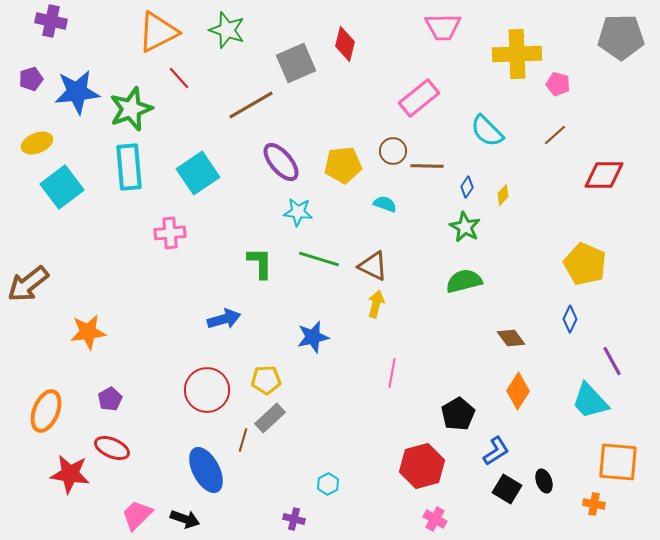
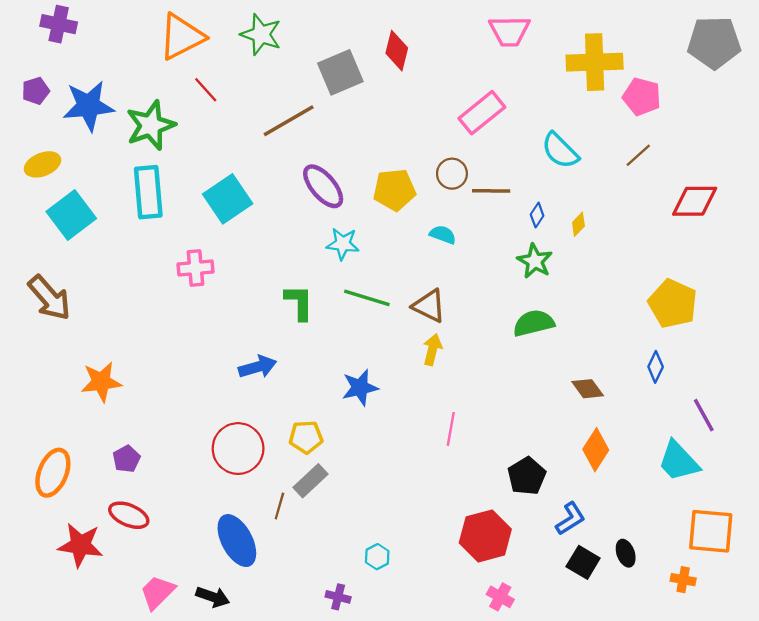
pink pentagon: (558, 84) -> (642, 97), size x1.4
brown arrow: (28, 284) -> (49, 298), moved, turned -93

